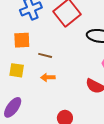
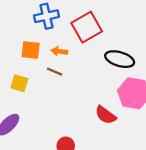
orange arrow: (48, 77) -> (59, 51), moved

